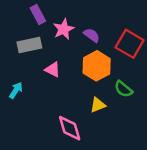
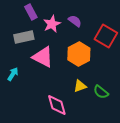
purple semicircle: (92, 35) -> (75, 21), moved
pink triangle: (53, 69) -> (43, 57), size x1.6
green semicircle: (123, 89) -> (101, 92), moved

